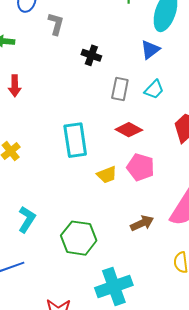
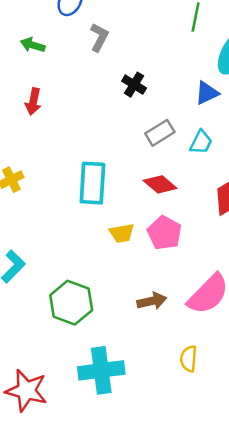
gray rectangle: (120, 89) -> (160, 133), turned 35
cyan trapezoid: (154, 89) -> (201, 142), turned -30

